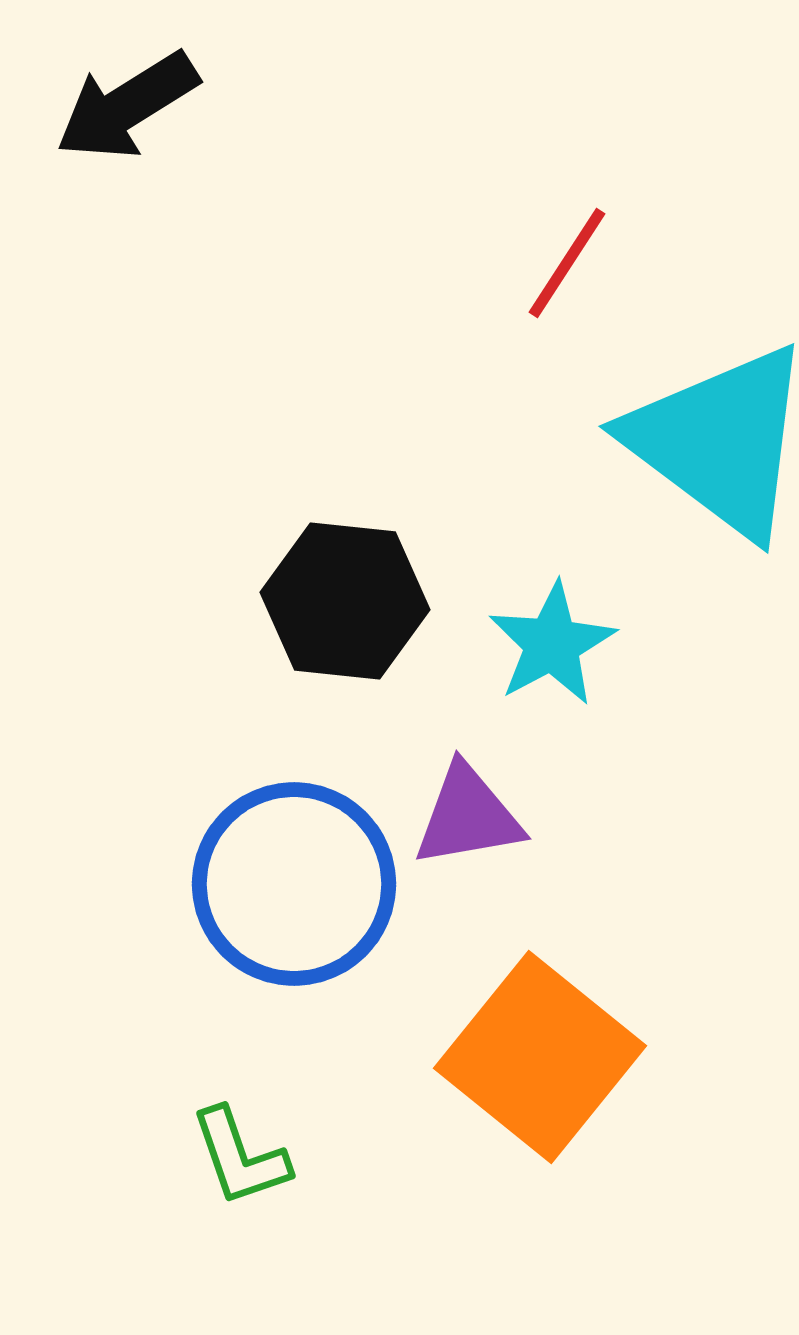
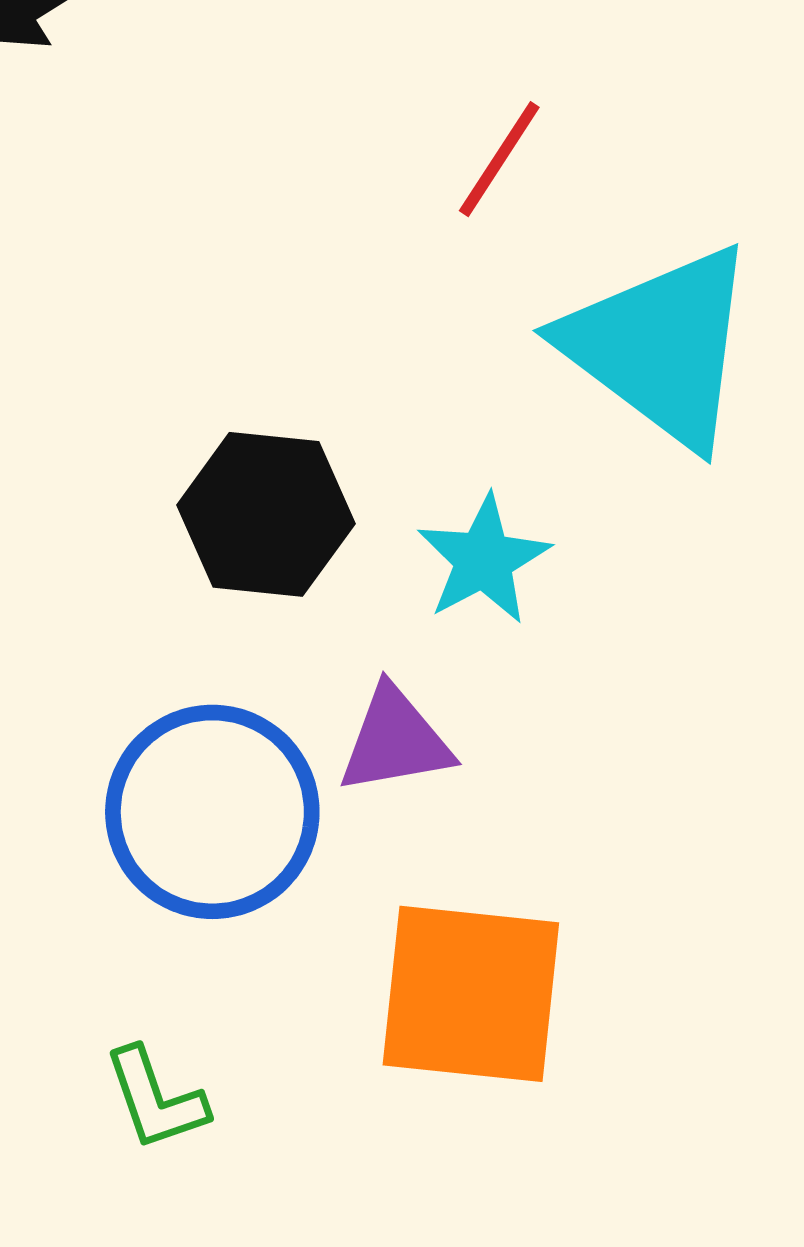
orange square: (540, 1057) -> (471, 994), turned -33

